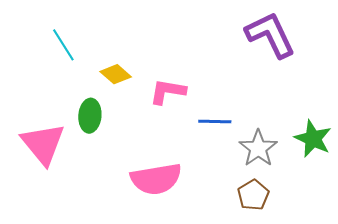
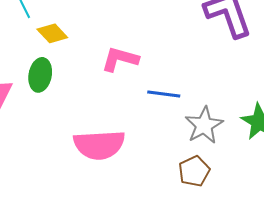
yellow diamond: (116, 74) -> (52, 33), moved

